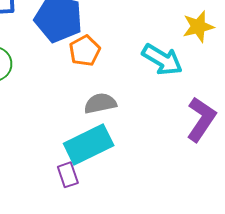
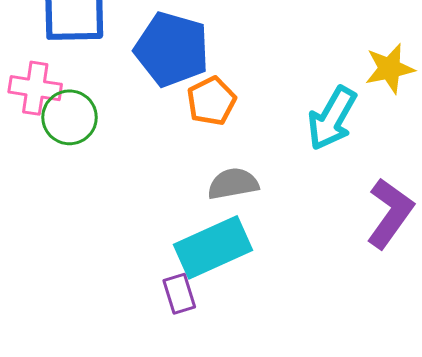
cyan arrow: (162, 60) -> (332, 118), turned 87

